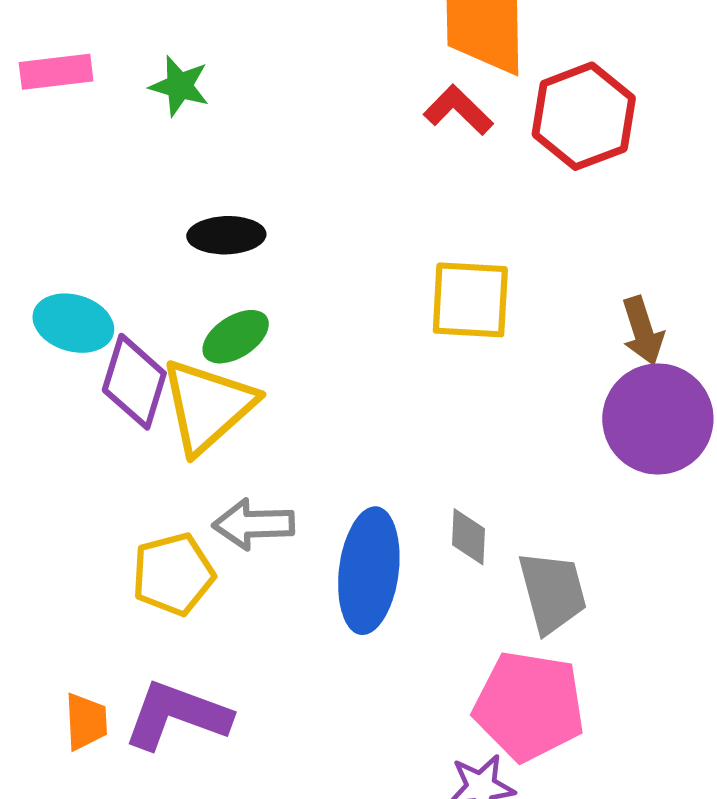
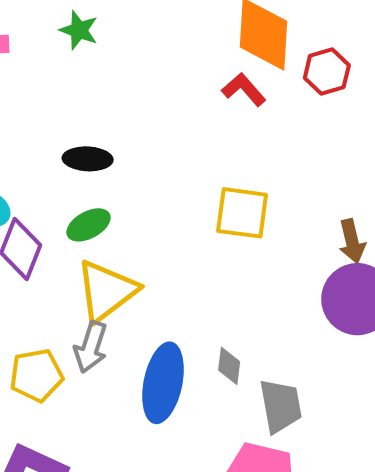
green star: (179, 86) -> (79, 30), moved
red hexagon: (584, 116) -> (327, 72), moved, size x0.7
yellow triangle: (208, 406) -> (106, 291), moved
gray arrow: (254, 524) -> (91, 347), turned -75

